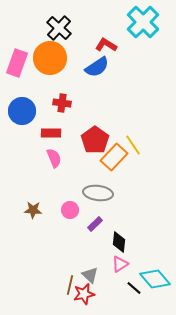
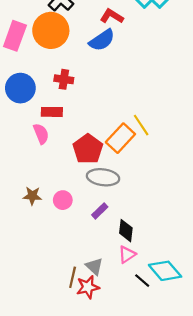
red pentagon: (95, 140) -> (88, 149), moved
pink semicircle: (54, 158) -> (41, 134), moved
pink circle: (70, 210) -> (63, 200), moved

